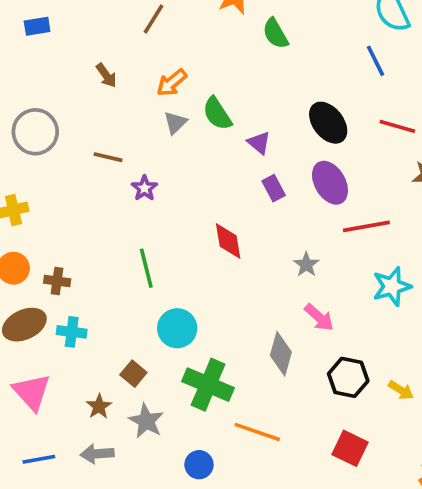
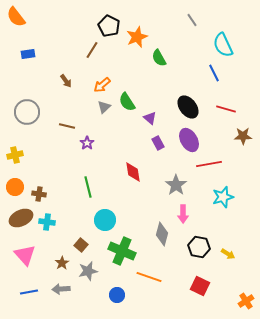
gray star: (306, 265) -> (176, 185), size x1.5
pink arrow: (319, 317) -> (183, 214), turned 48
gray star: (146, 421) -> (88, 271), turned 30

